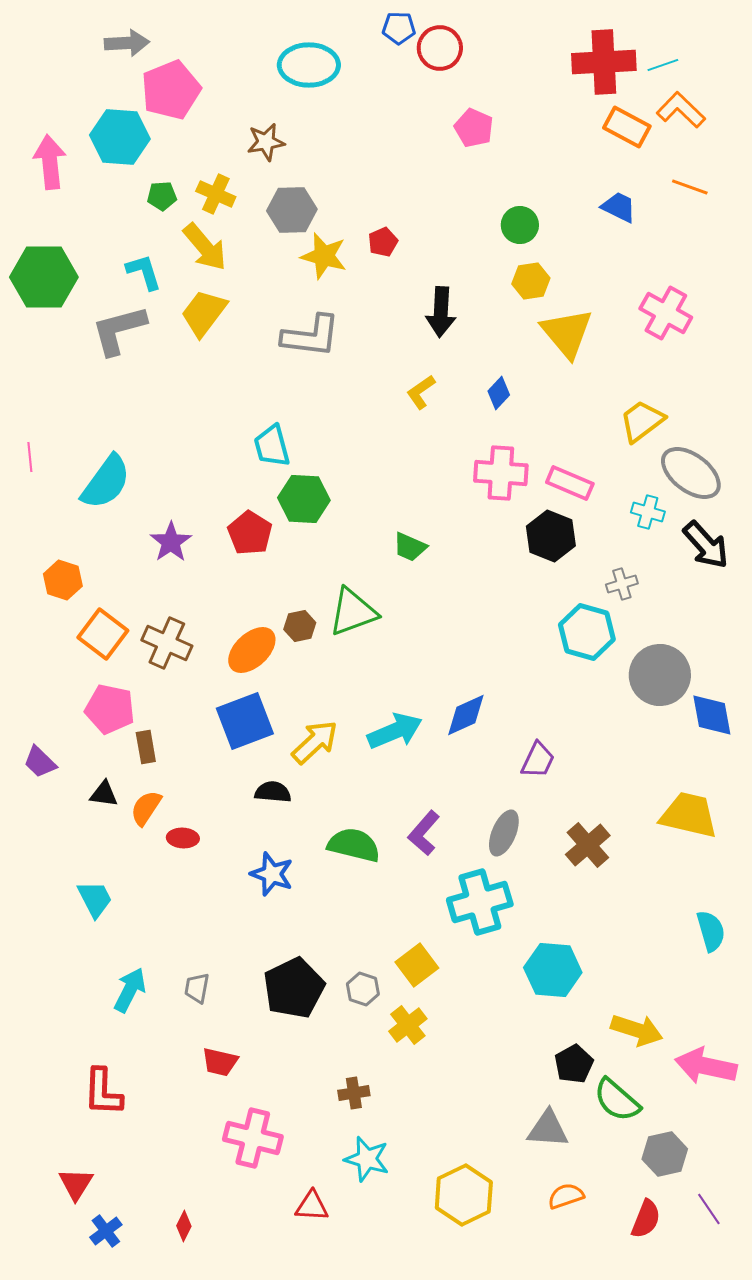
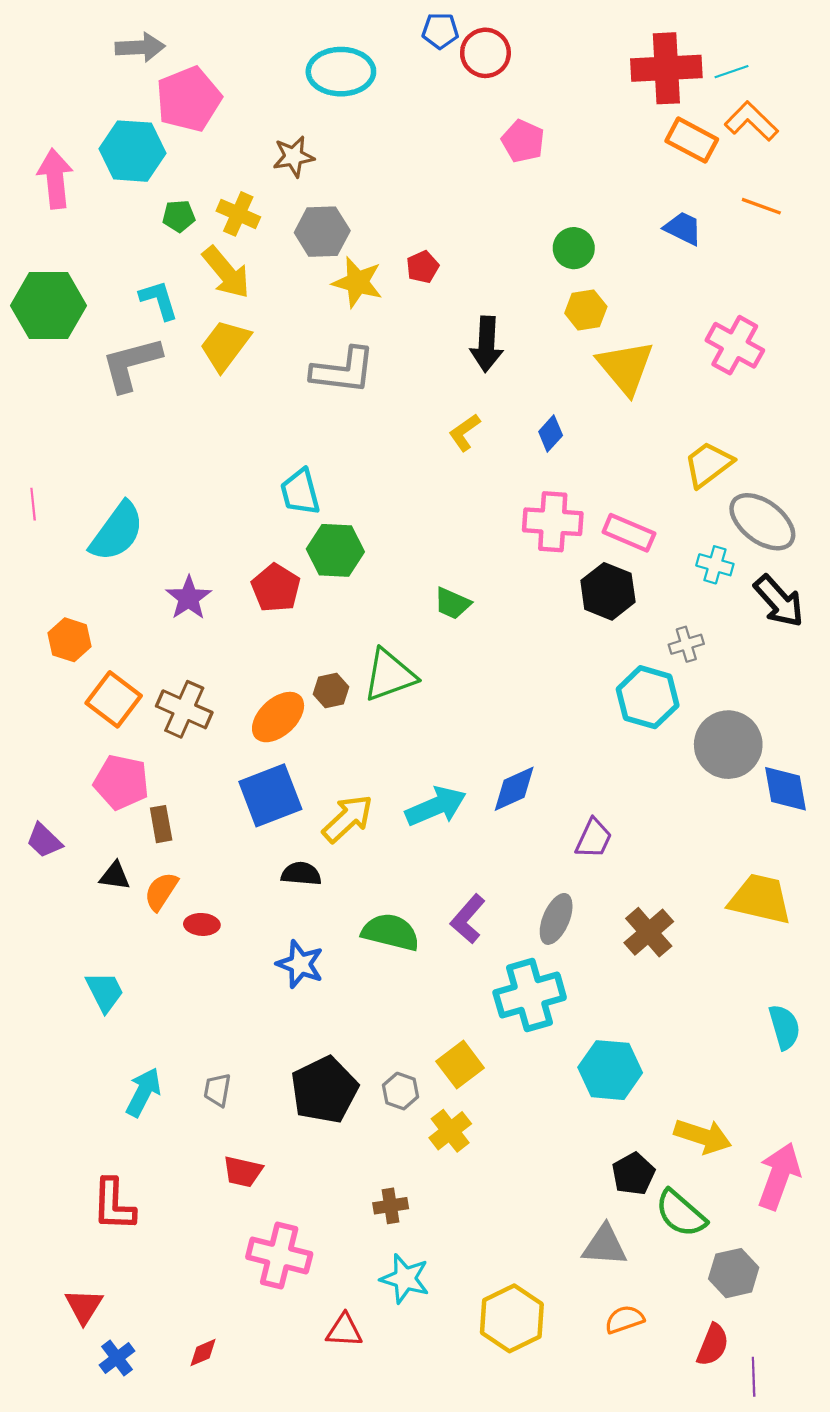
pink arrow: (706, 1066) -> (779, 1176), turned 98
purple line: (709, 1209) -> (754, 1377), moved, turned 32
red diamond: (184, 1226) -> (203, 1353), turned 40

